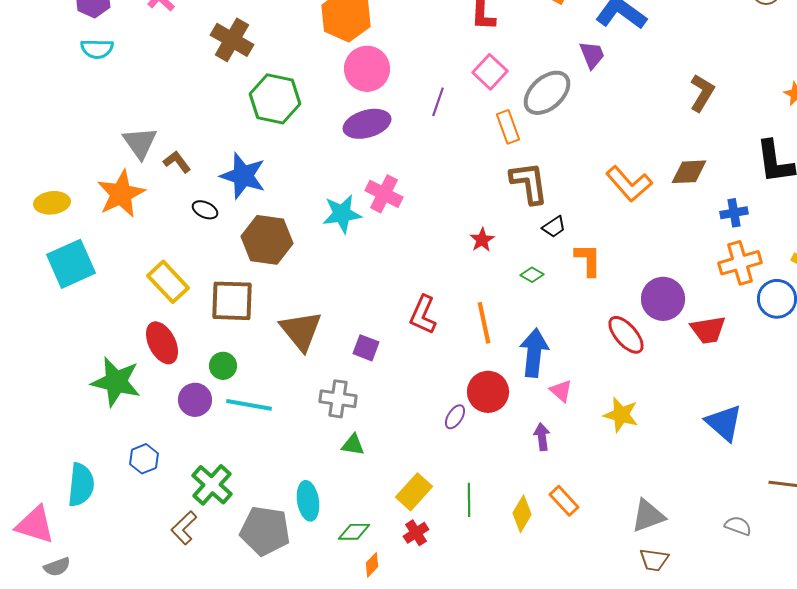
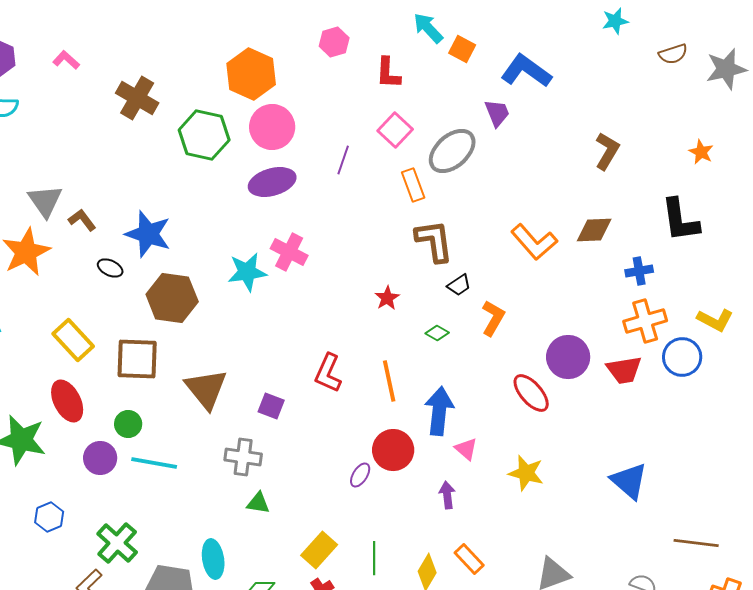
green hexagon: (275, 99) -> (204, 135), moved
orange L-shape: (588, 260) -> (493, 318), turned 30
red trapezoid: (708, 330) -> (624, 370), moved

